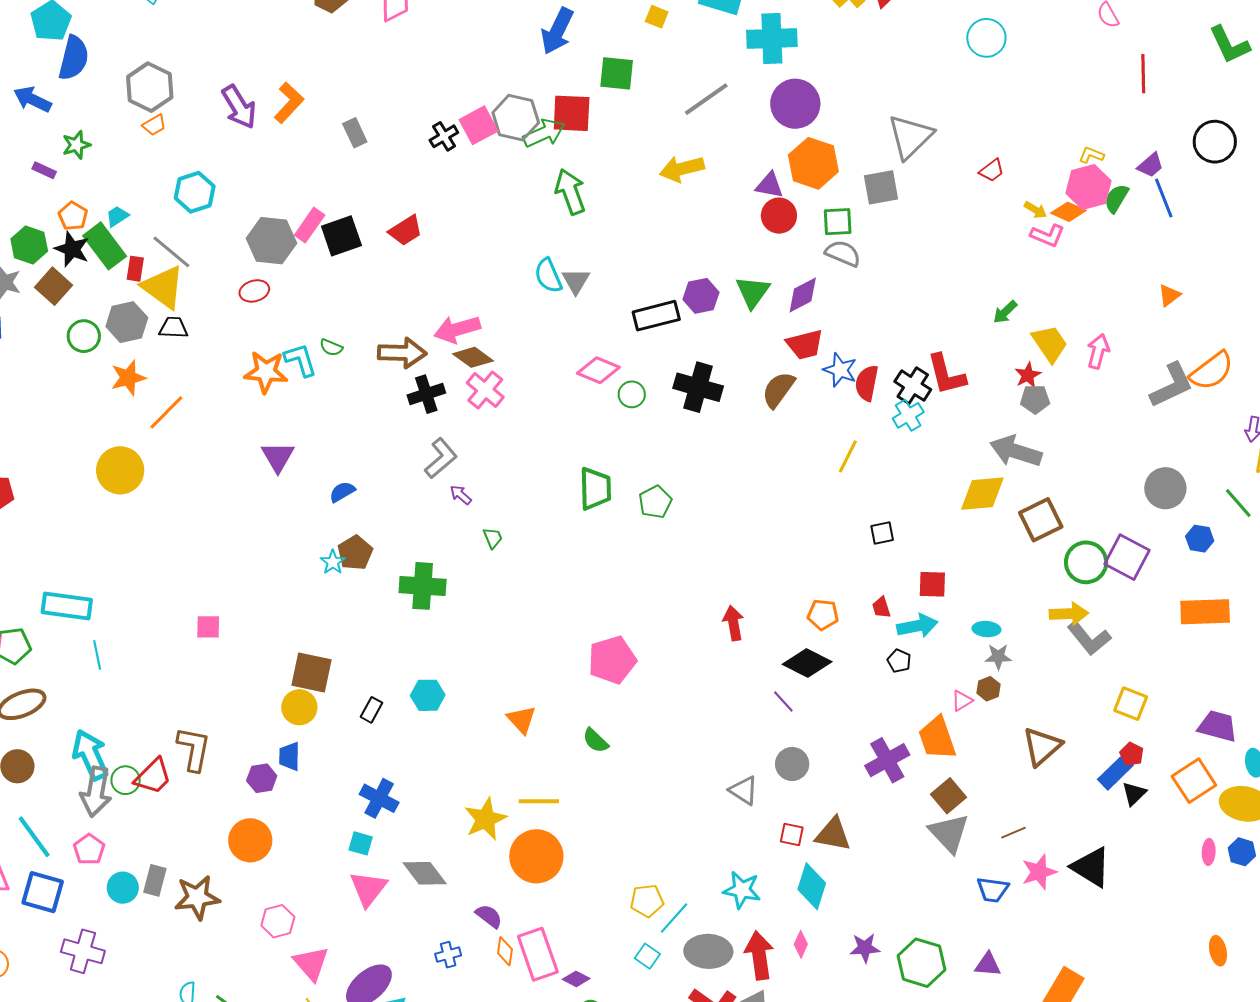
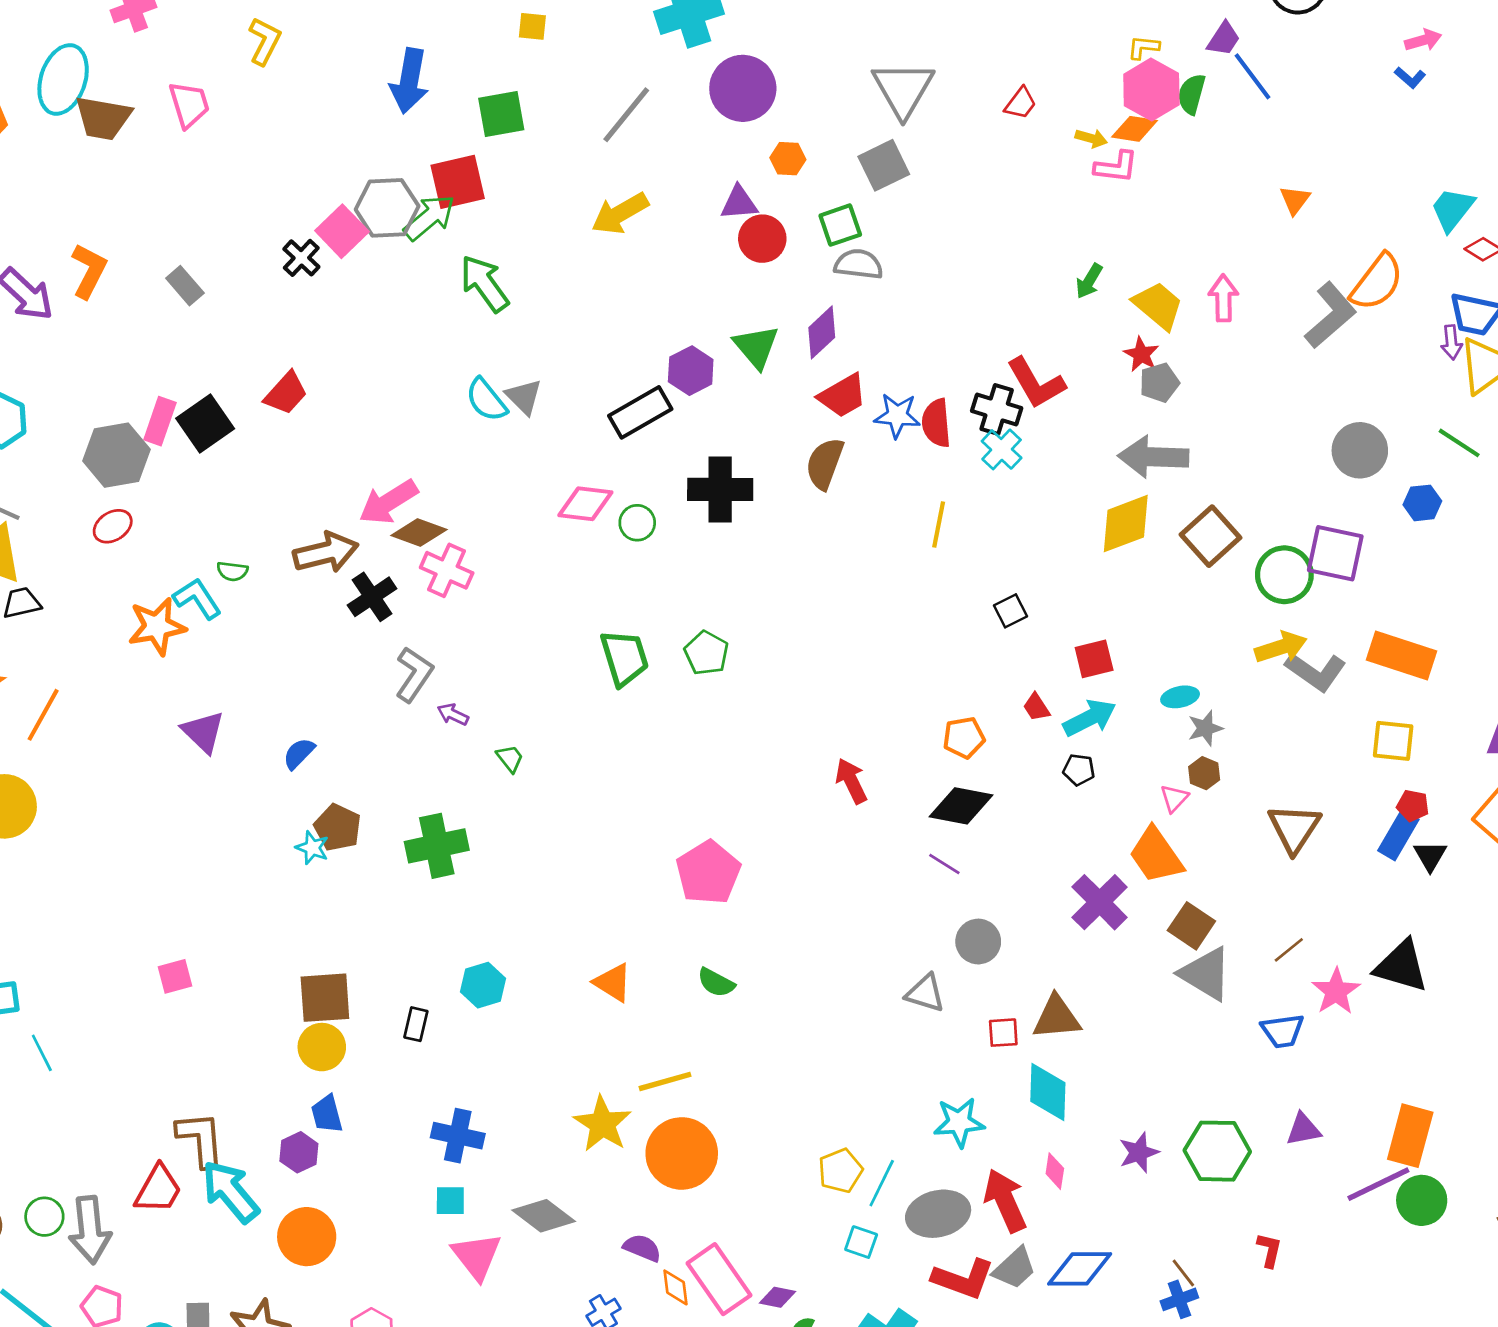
orange hexagon: (813, 163) -> (788, 159), size x0.5
orange rectangle: (1205, 612) -> (1401, 655), moved, turned 36
cyan arrow: (90, 755) -> (230, 1192), moved
green circle: (126, 780) -> (44, 1217), moved

